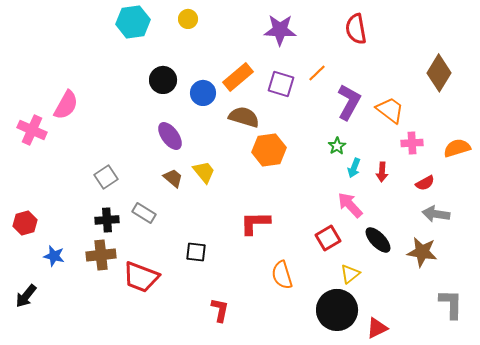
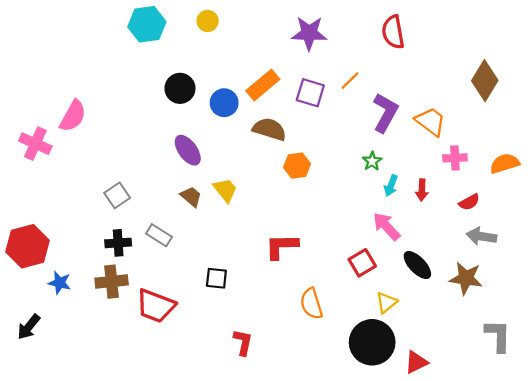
orange hexagon: (269, 150) -> (297, 166), size x0.7
red hexagon: (25, 223) -> (28, 246), size x1.6

